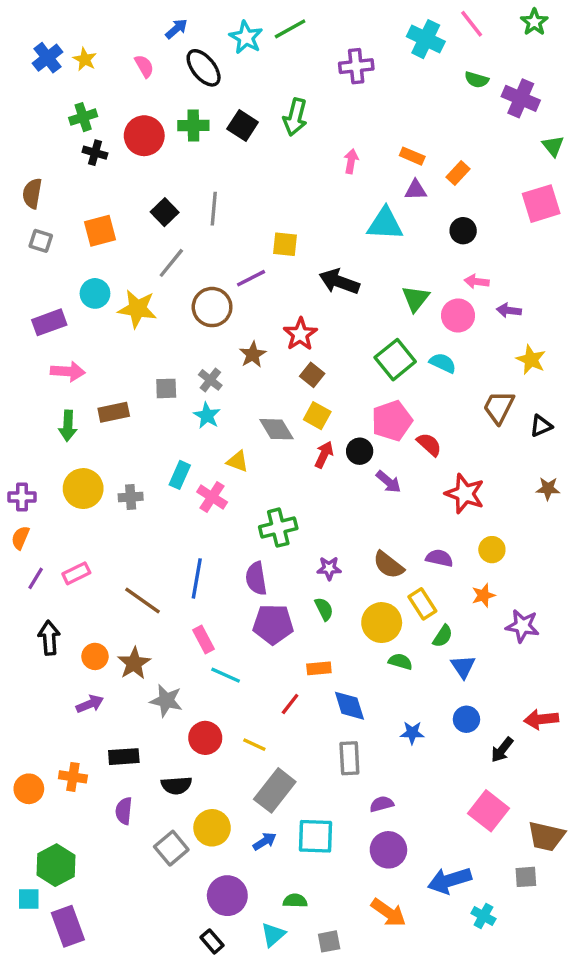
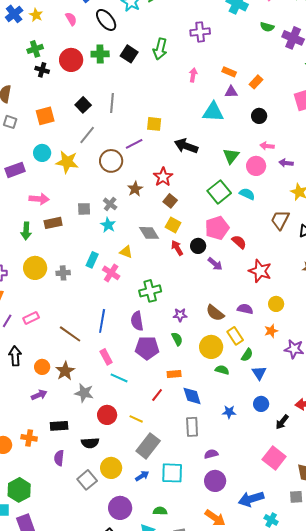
purple cross: (356, 66) -> (200, 32), moved
pink arrow: (68, 371) -> (39, 199), moved
red arrow: (324, 455) -> (177, 248), turned -56

